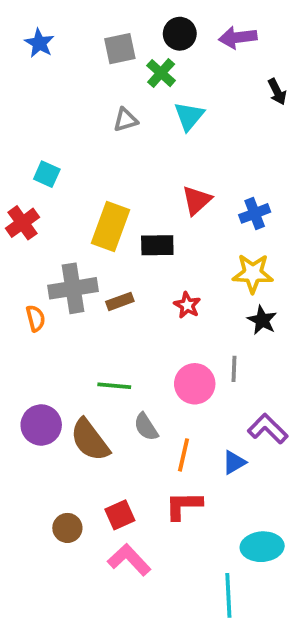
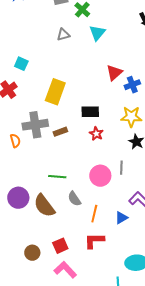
red triangle: (197, 200) -> (114, 73), moved
black rectangle: (157, 245) -> (90, 112), moved

